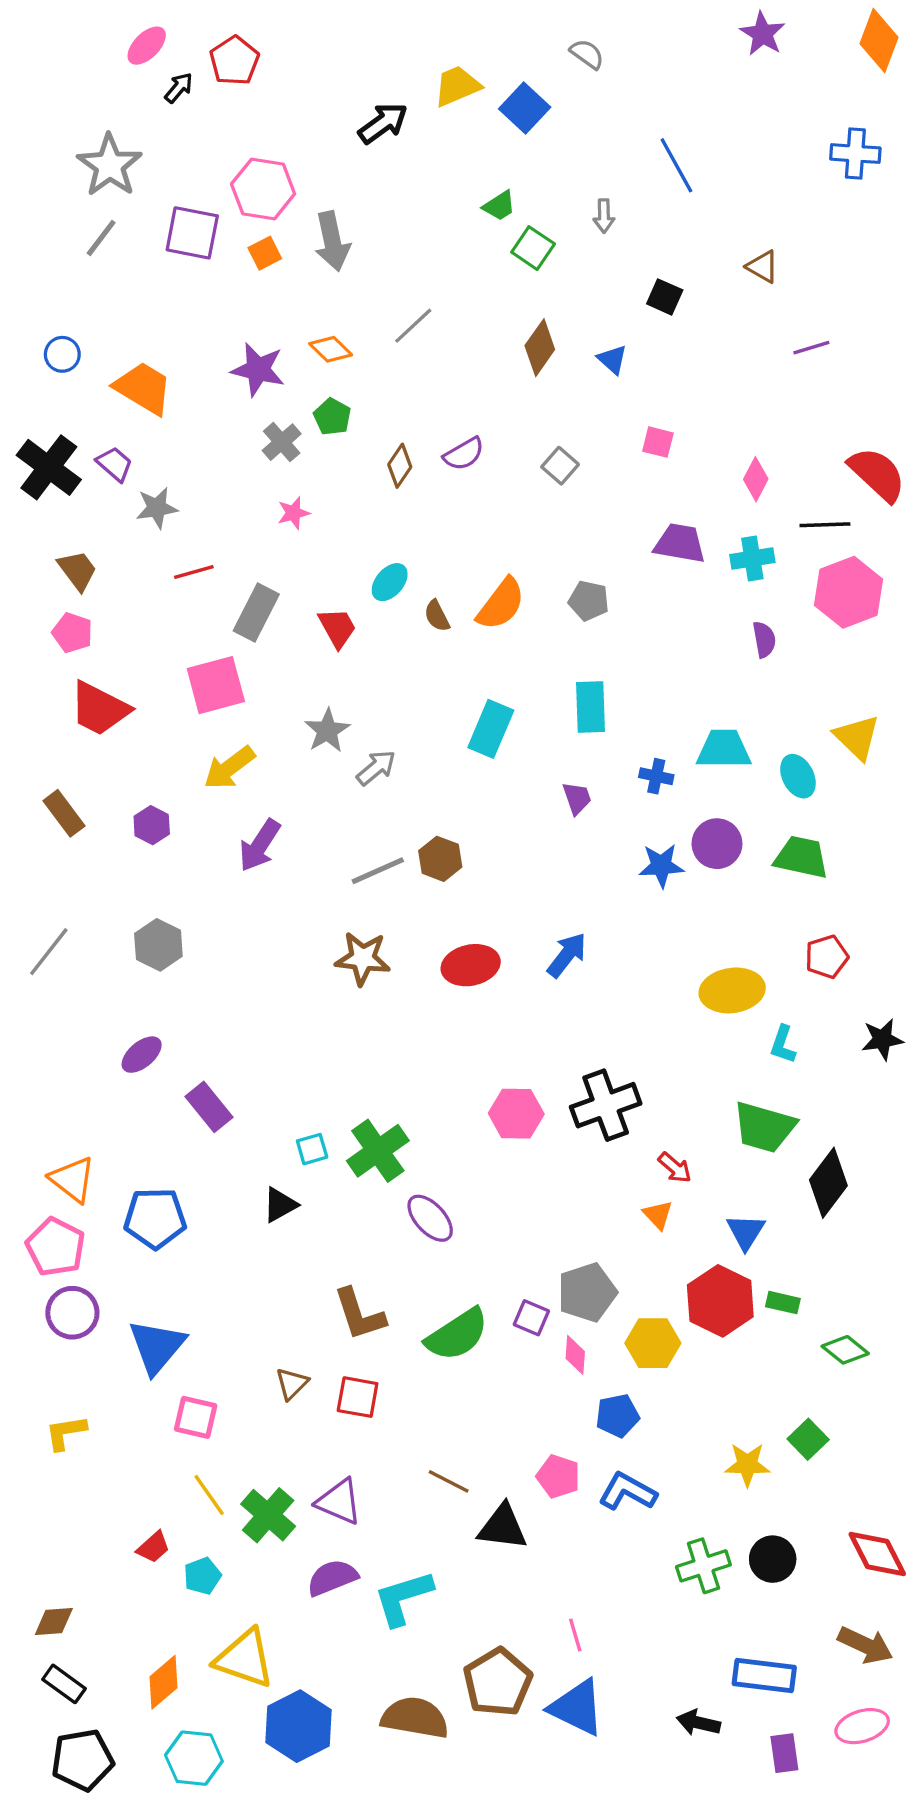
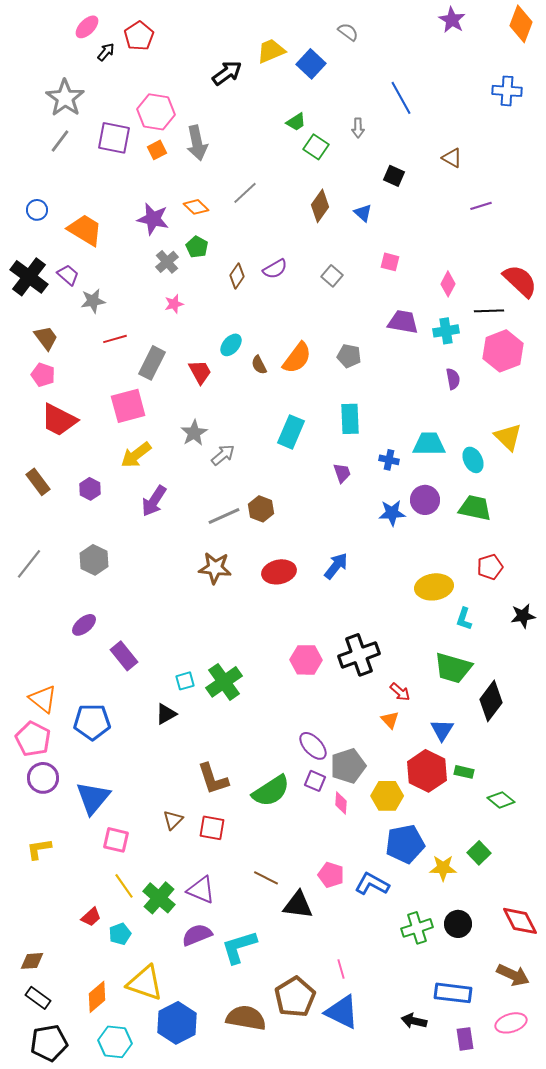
purple ellipse: (430, 1218) -> (313, 746), moved
blue pentagon: (617, 1416) -> (405, 844), moved, size x1.5

